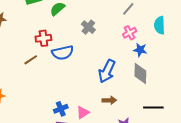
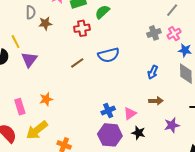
gray cross: (88, 27) -> (154, 33), moved, turned 32
red cross: (43, 38) -> (82, 28), moved
blue arrow: (107, 71) -> (153, 72), size x0.6

